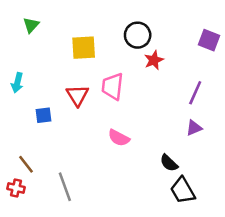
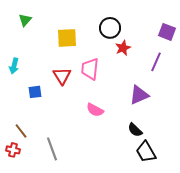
purple line: (195, 93) -> (156, 62), moved
purple triangle: (194, 128) -> (139, 95), moved, size x1.5

